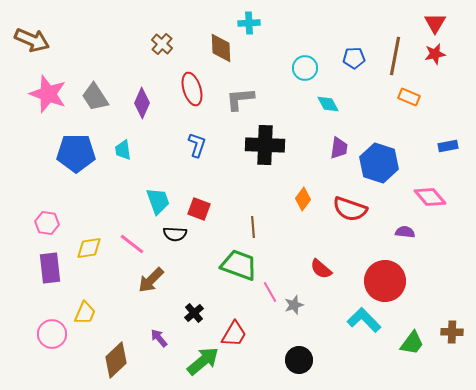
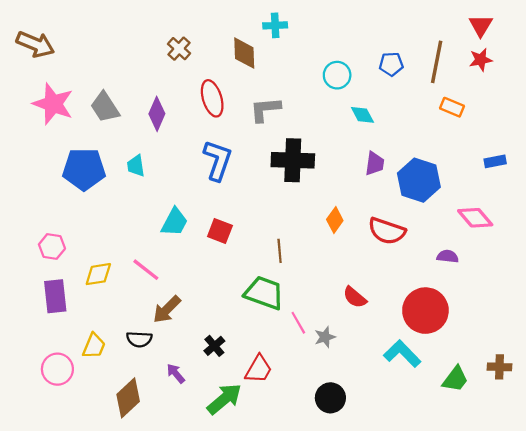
blue L-shape: (197, 145) -> (218, 160), size x1.5
cyan trapezoid: (158, 201) -> (175, 222), turned 48
black semicircle: (175, 234) -> (139, 339), moved

